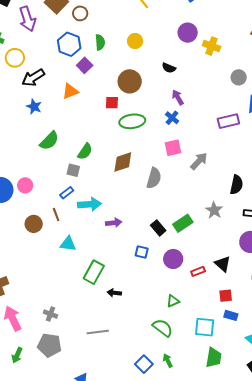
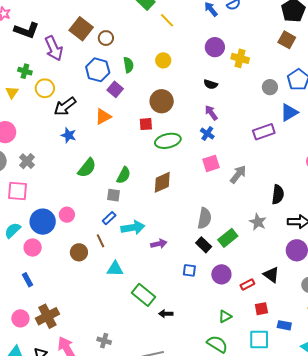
black semicircle: (169, 68) -> (211, 84), moved
gray semicircle: (154, 178) -> (204, 218), moved
green rectangle: (94, 272) -> (144, 295), turned -75
red square: (226, 296) -> (261, 309), moved

